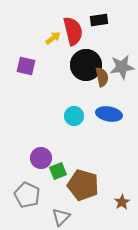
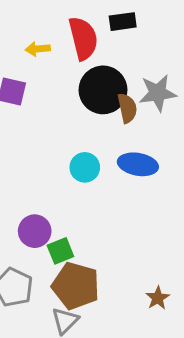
yellow arrow: (53, 38) -> (38, 49), moved, turned -147
brown pentagon: (83, 185) -> (76, 286), moved

